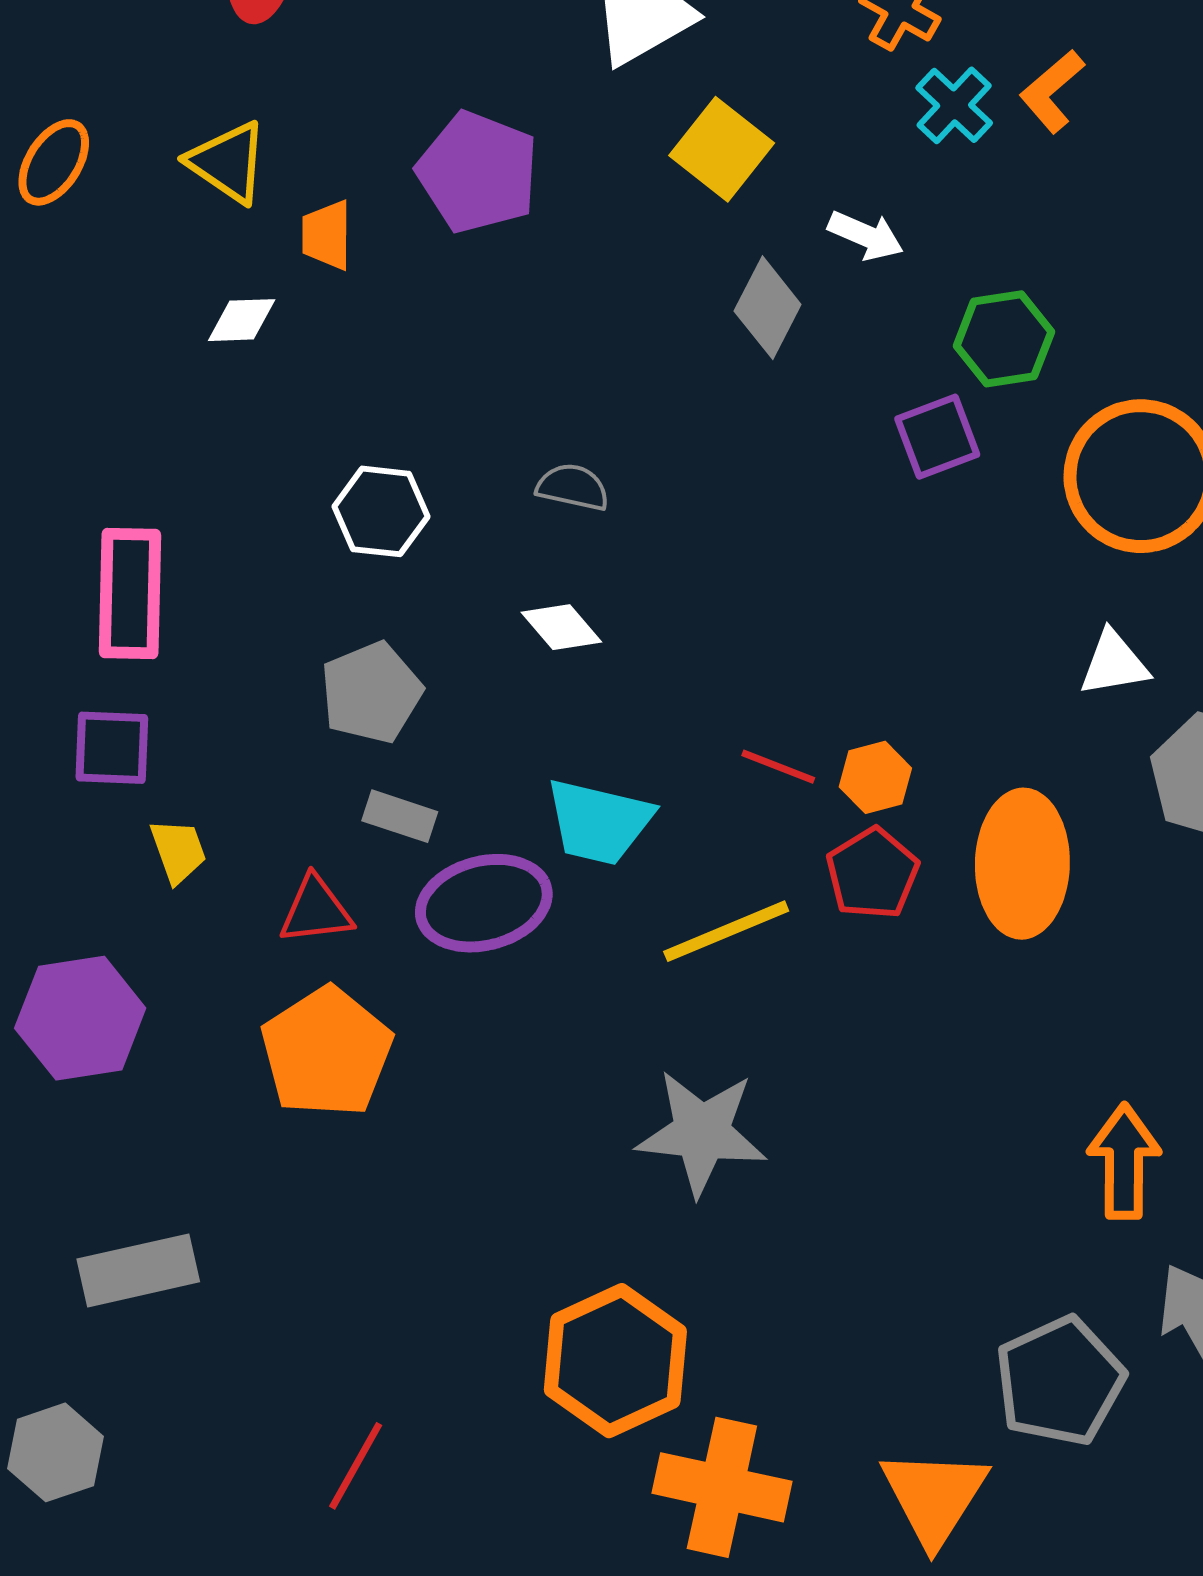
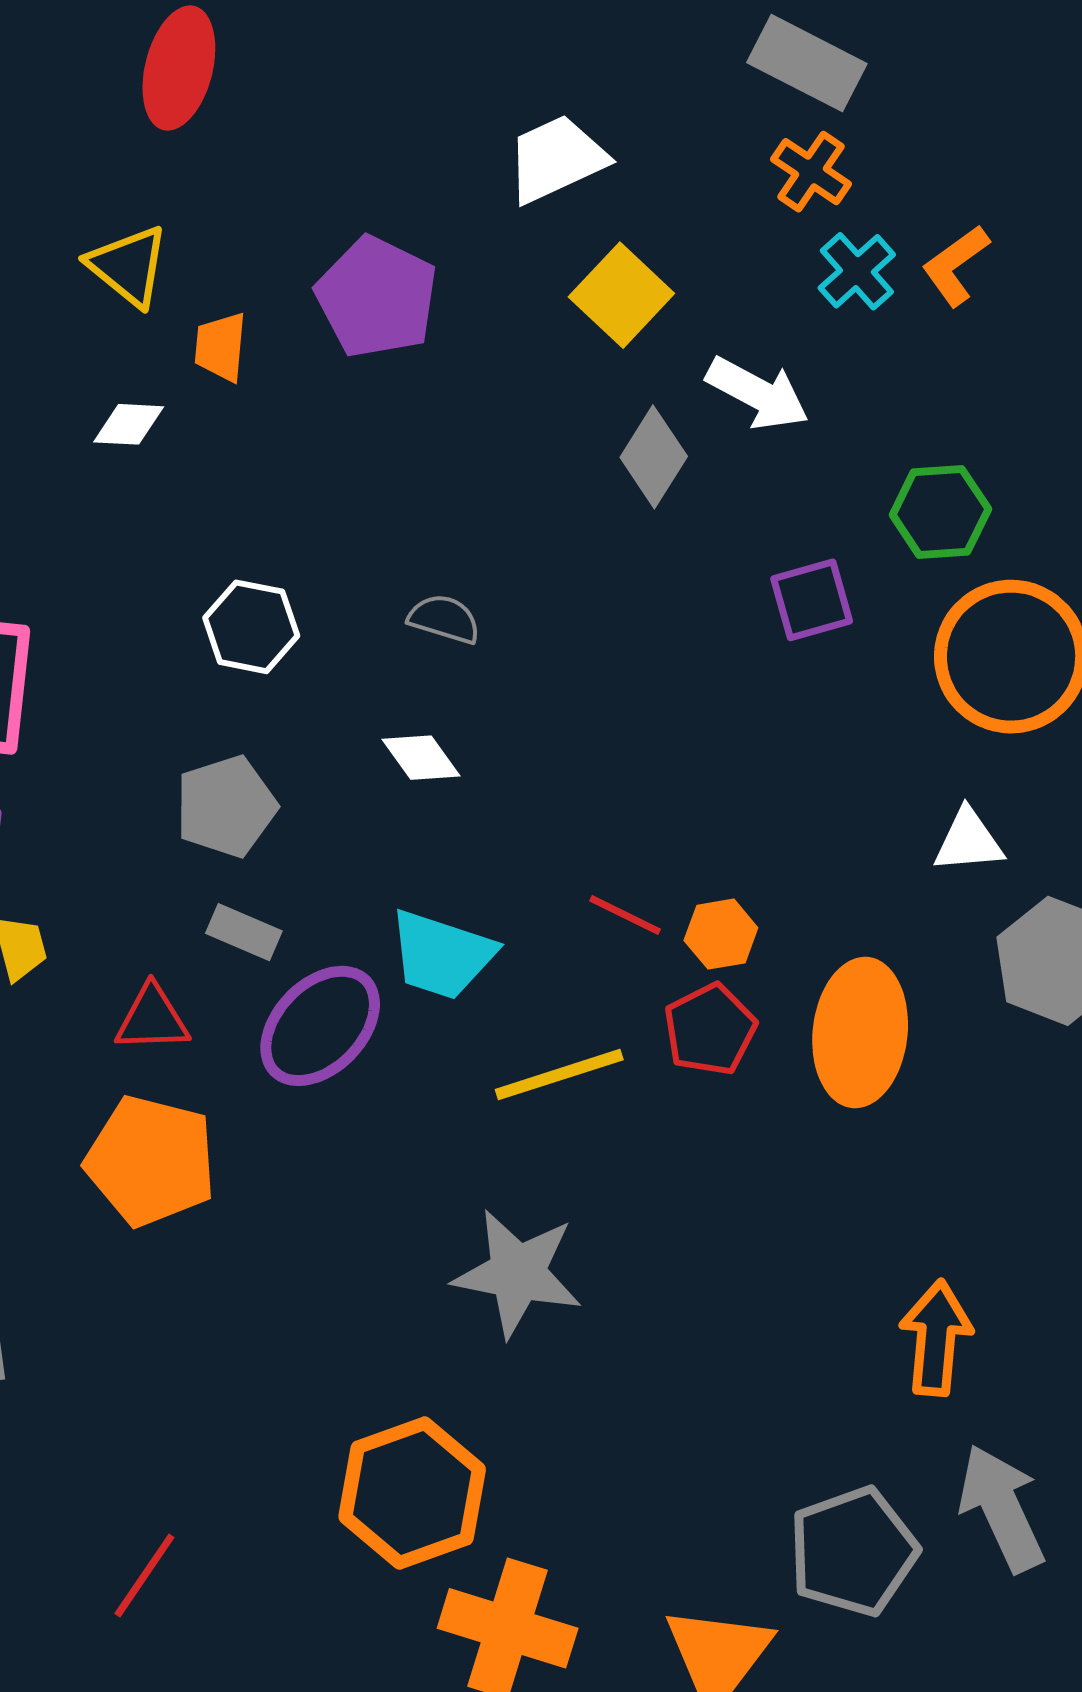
white arrow: (866, 235) -> (758, 393), size x1.4
green hexagon: (1004, 339) -> (940, 512), moved
purple ellipse: (484, 903) -> (320, 1026), turned -36
orange pentagon: (327, 1052) -> (151, 1161), turned -30

